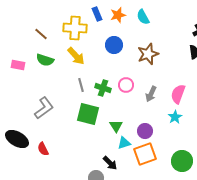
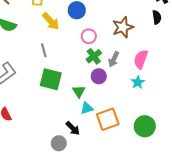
brown star: (148, 54) -> (123, 27), moved
yellow arrow: (76, 56) -> (51, 21), moved
pink circle: (126, 85) -> (89, 36), moved
green cross: (103, 88) -> (94, 56), moved, turned 35
purple circle: (145, 131) -> (99, 76), moved

